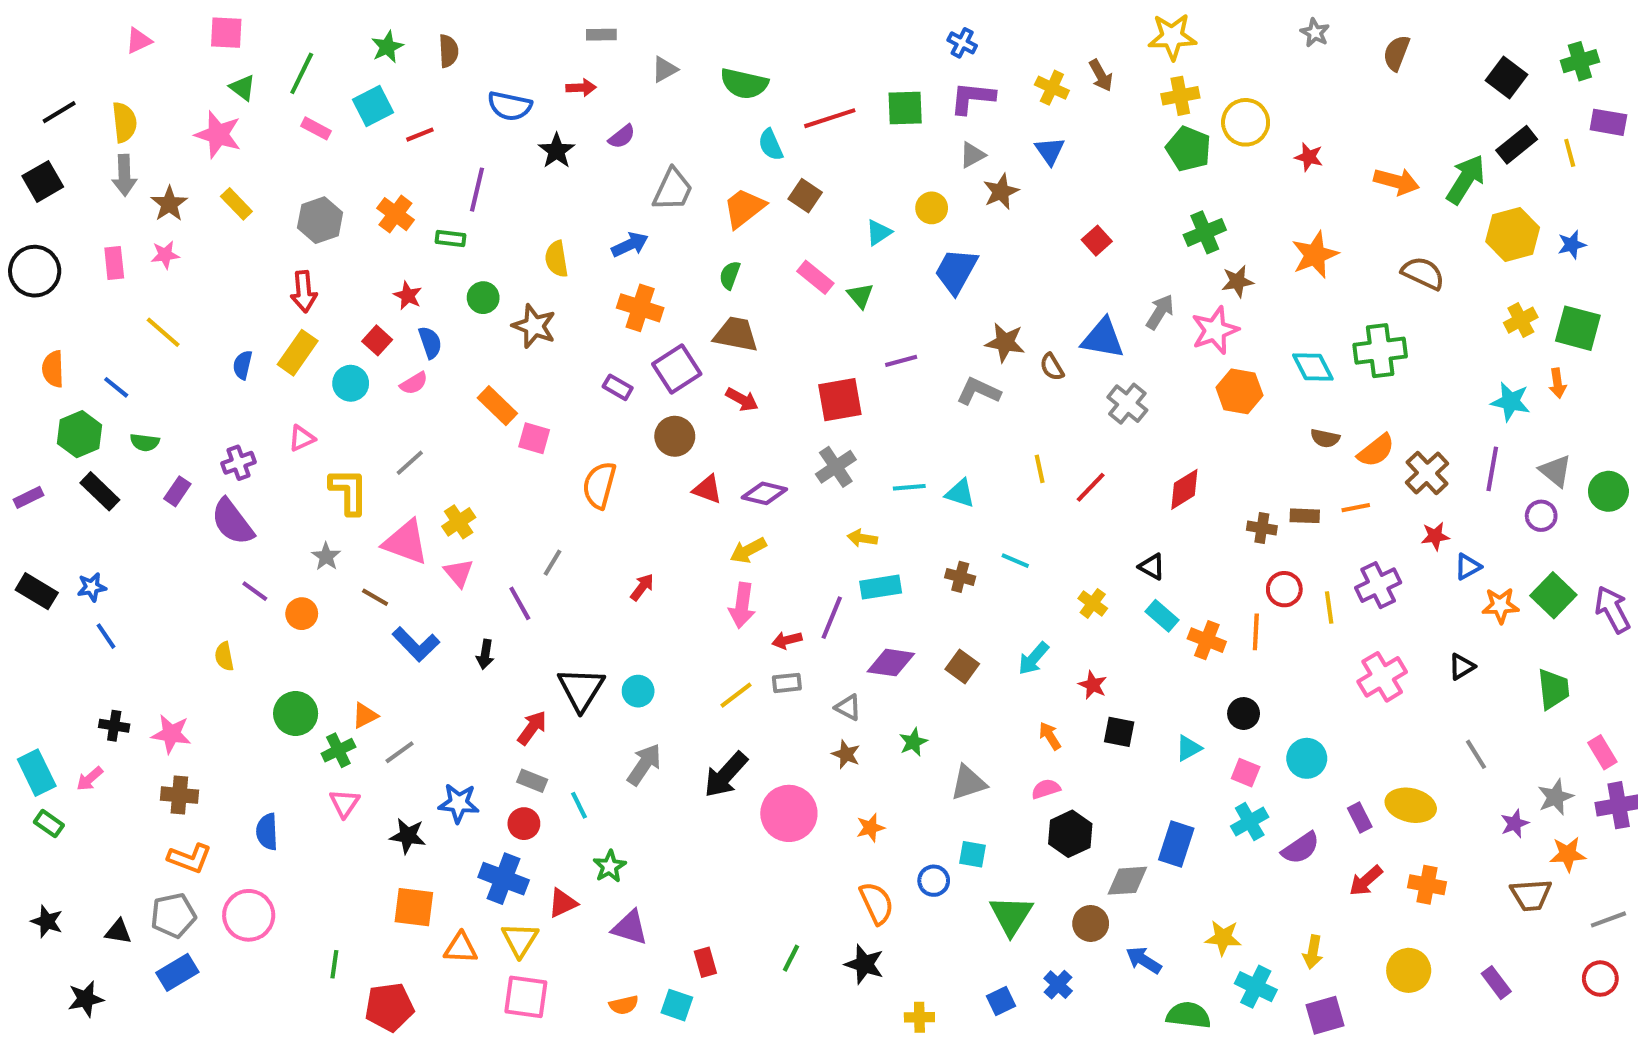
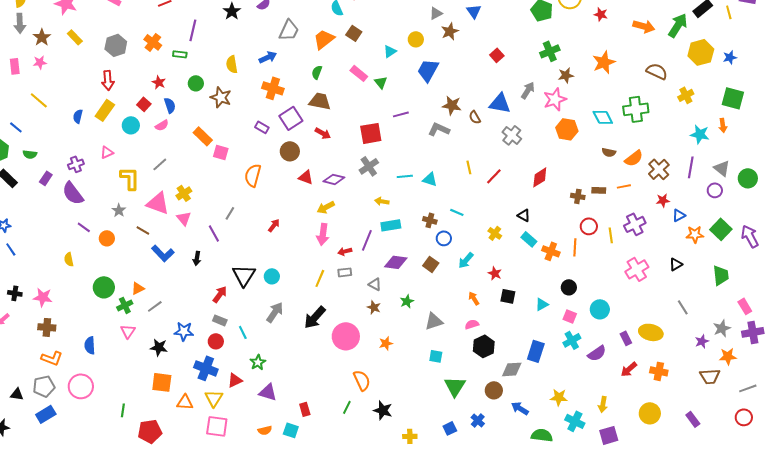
yellow cross: (1521, 320) -> (686, 95), moved
yellow line: (736, 695) -> (320, 278), turned -30
blue circle: (934, 881) -> (444, 238), moved
orange semicircle: (877, 903) -> (362, 380), moved

